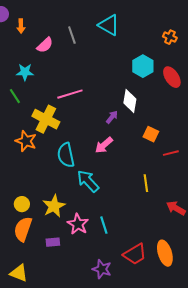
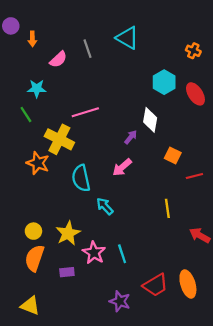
cyan arrow: (88, 181) -> (105, 206), size x0.7

